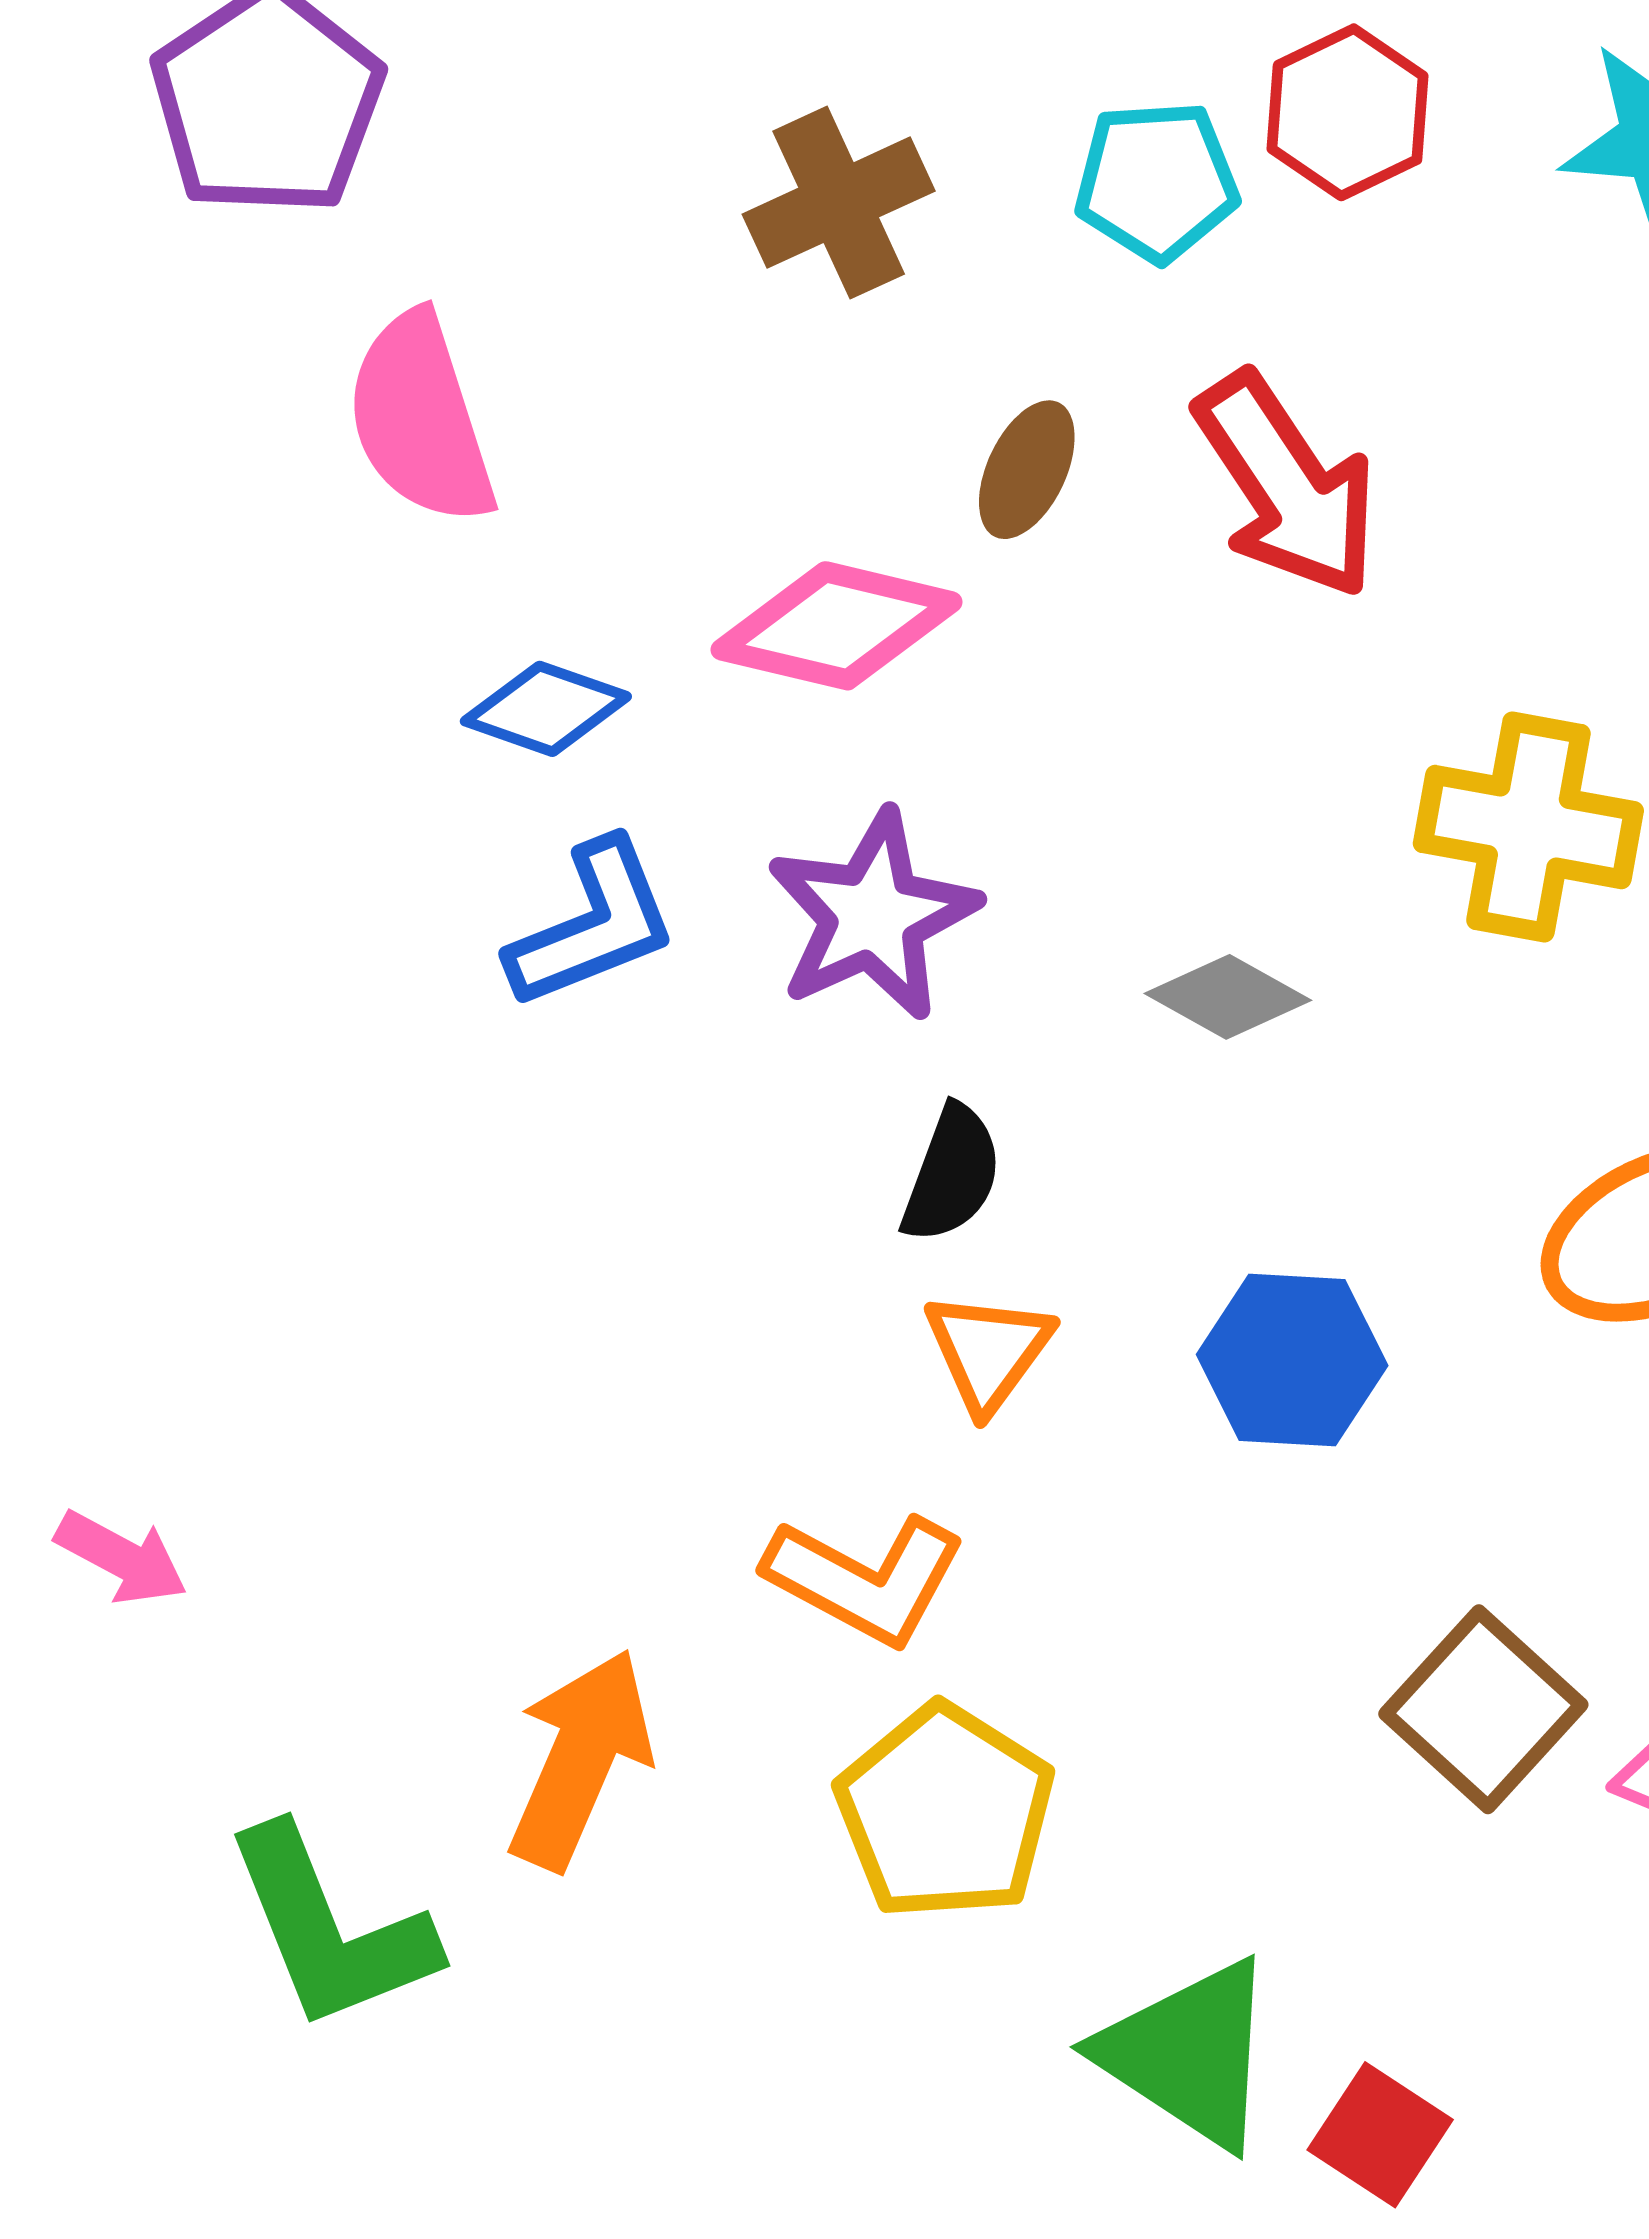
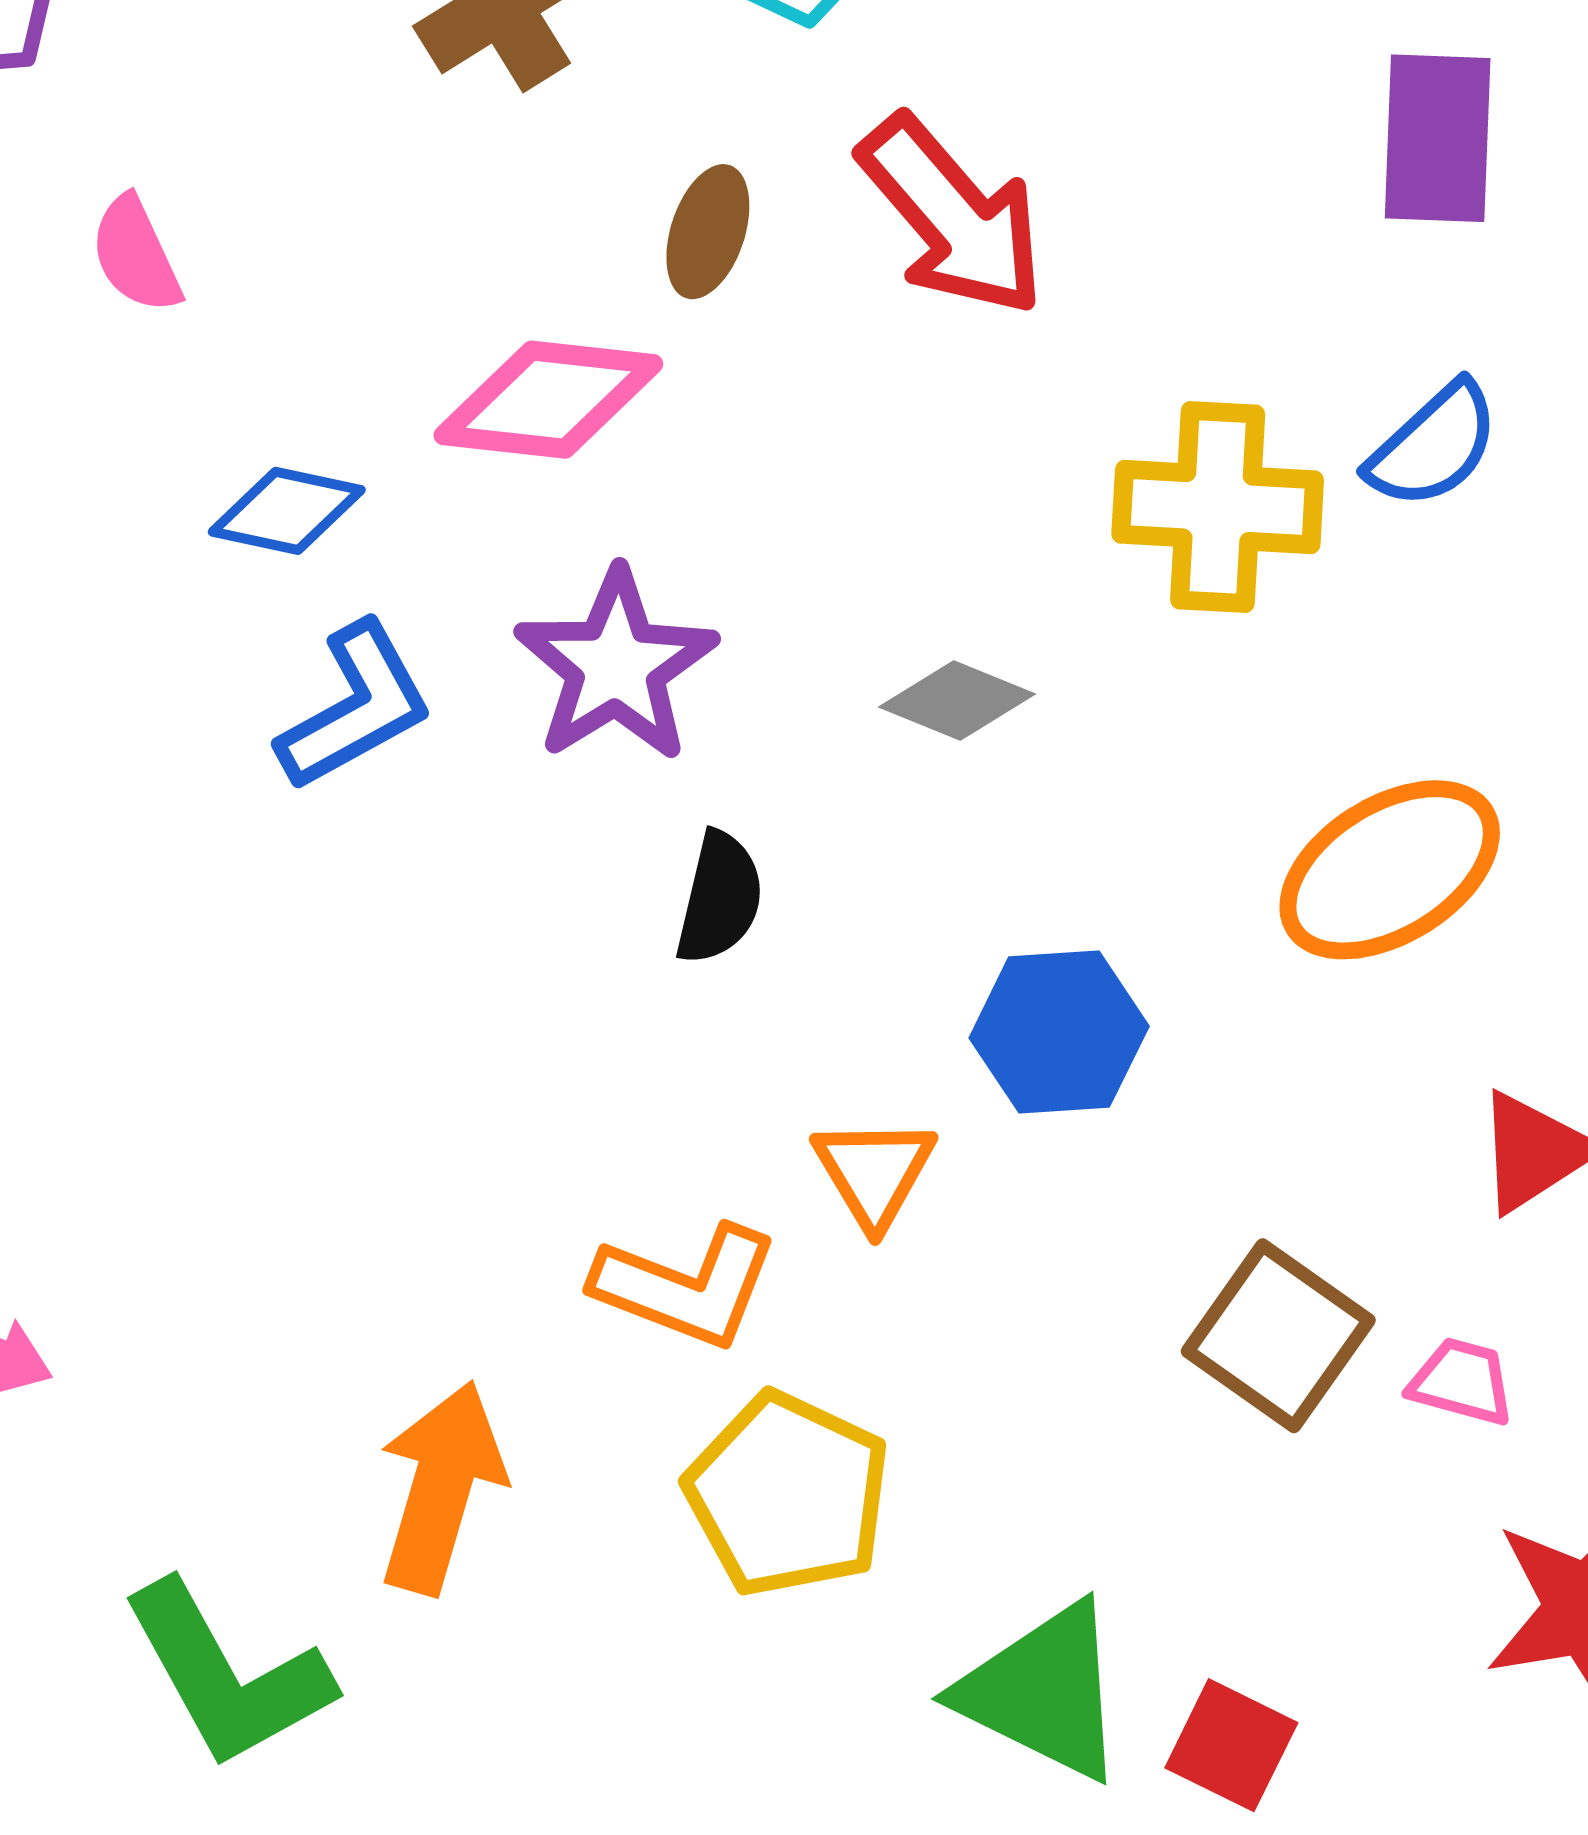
pink semicircle: (420, 419) -> (136, 255), size x0.6
orange triangle: (988, 1351) -> (874, 1172), moved

